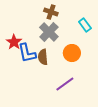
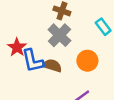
brown semicircle: (43, 57) -> (52, 66), turned 112

